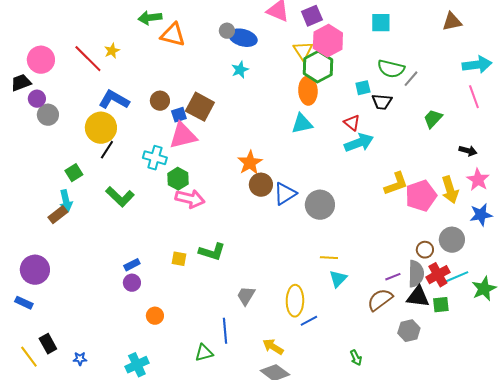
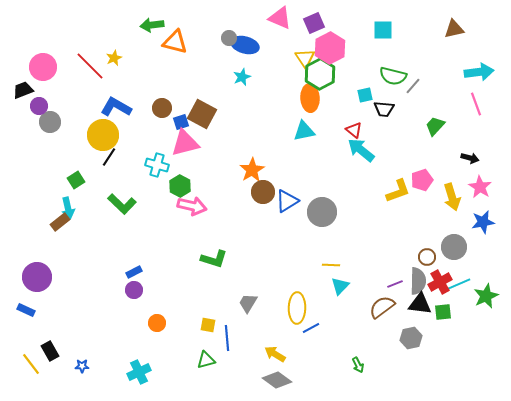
cyan arrow: (359, 143) -> (361, 150), turned -120
pink pentagon: (421, 196) -> (422, 180), moved, size x0.7
yellow square: (179, 259) -> (208, 325), moved

